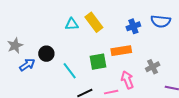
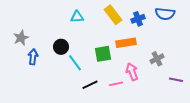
yellow rectangle: (94, 22) -> (113, 15), moved
black circle: (46, 54) -> (61, 47), moved
blue arrow: (27, 65) -> (33, 57), turned -49

